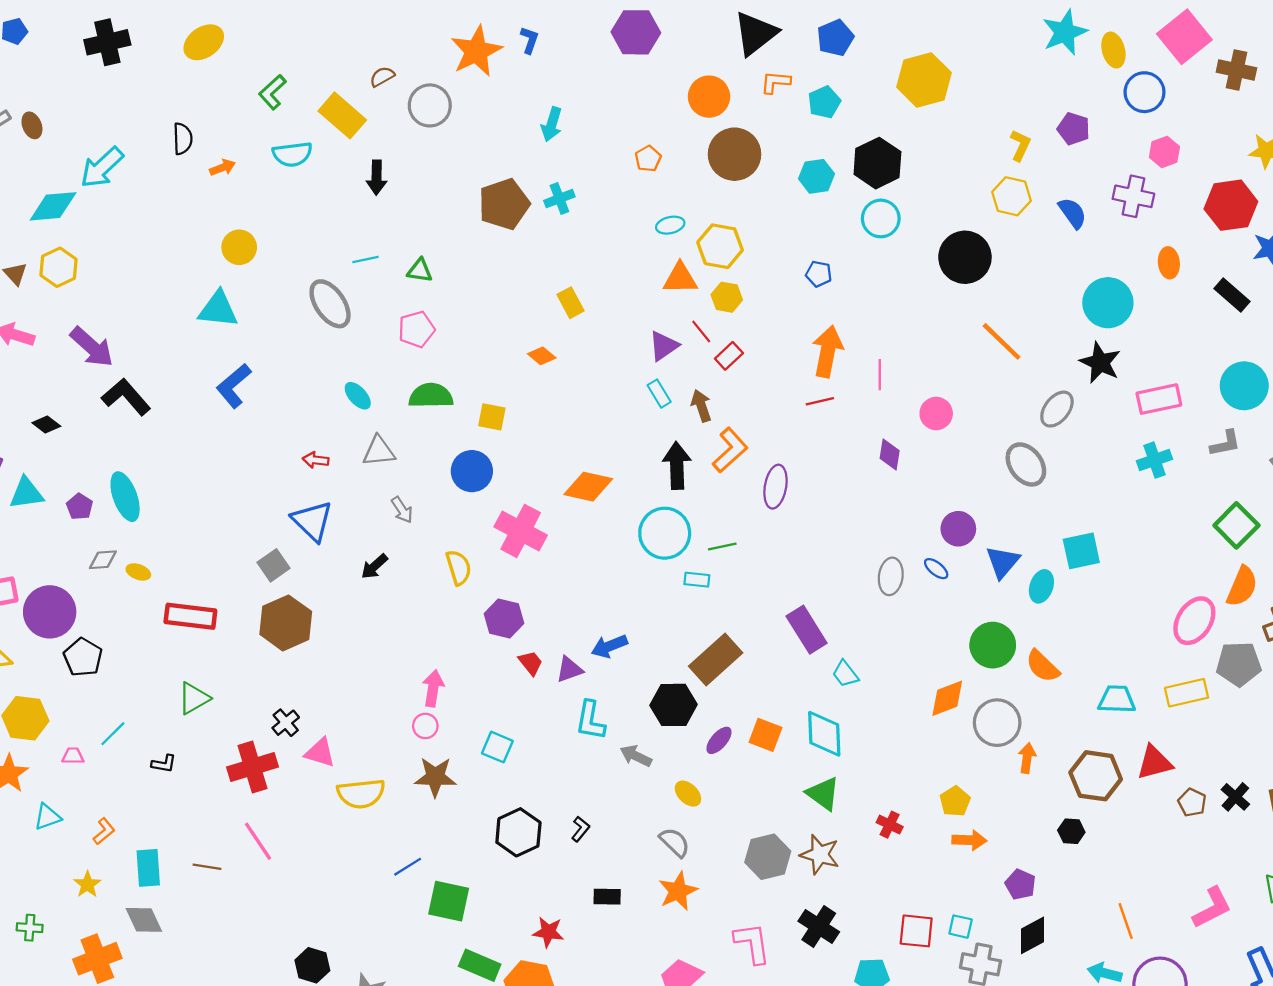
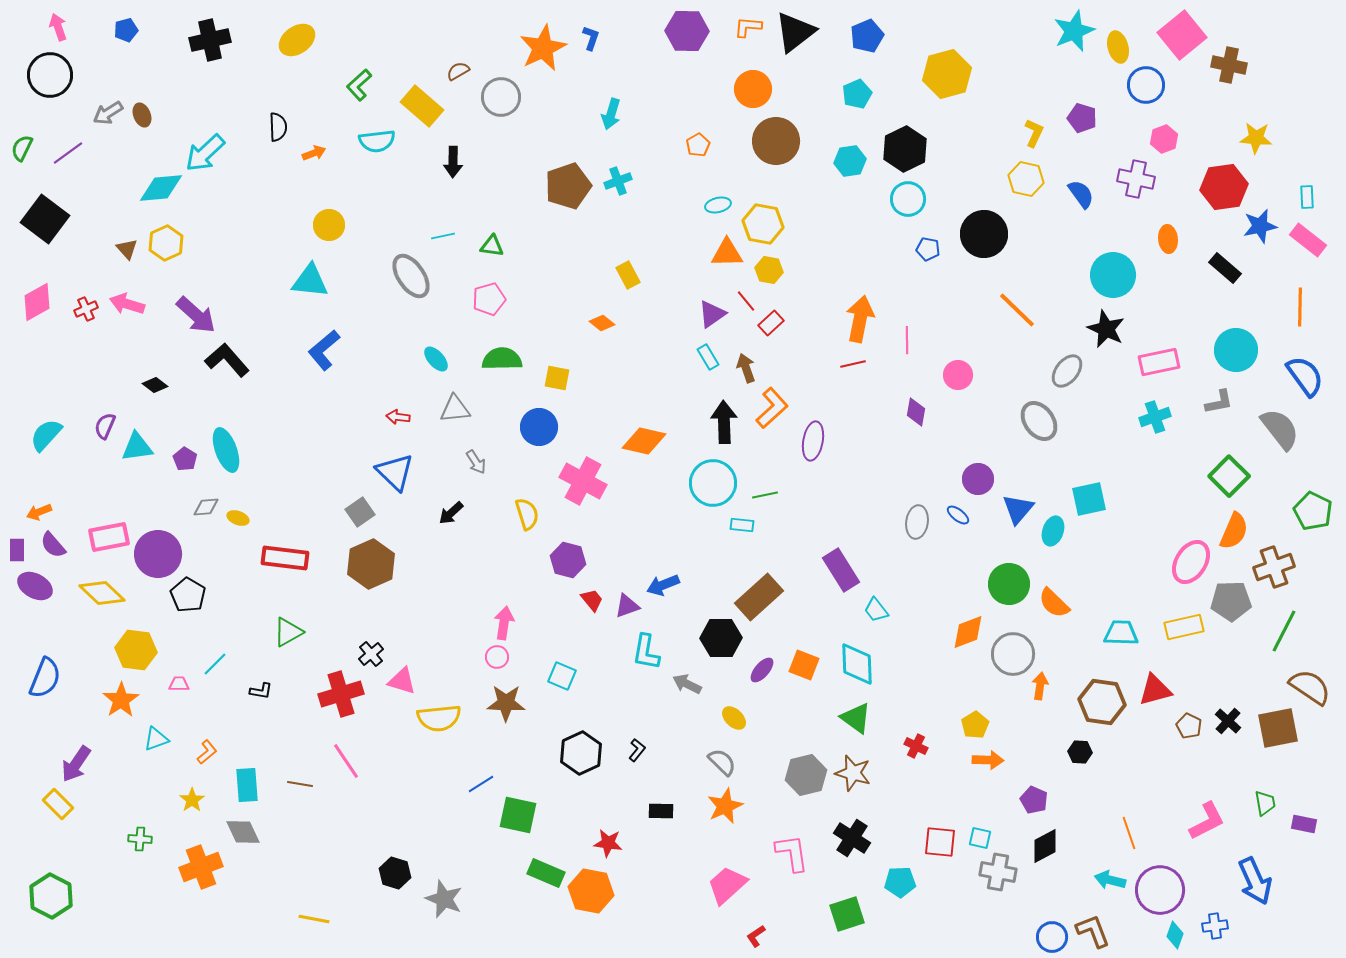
orange L-shape: (775, 82) -> (748, 27), moved
blue pentagon: (819, 274) -> (928, 249), moved

